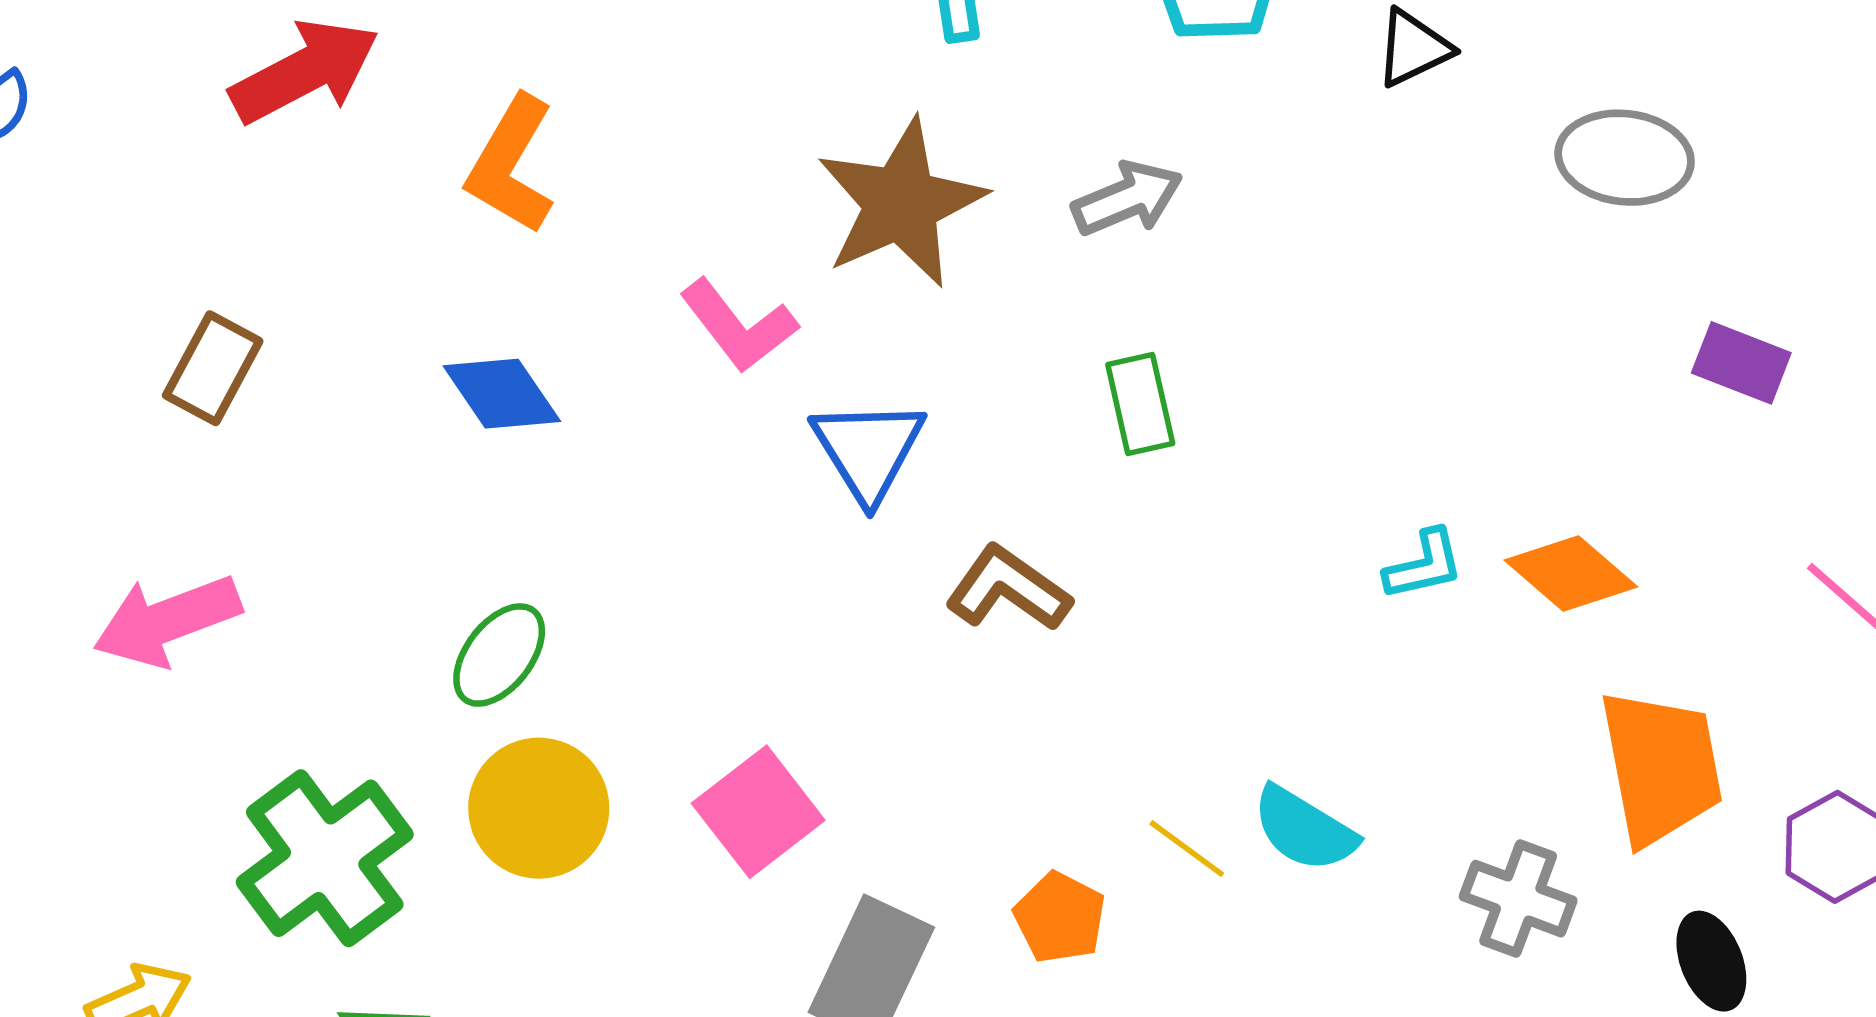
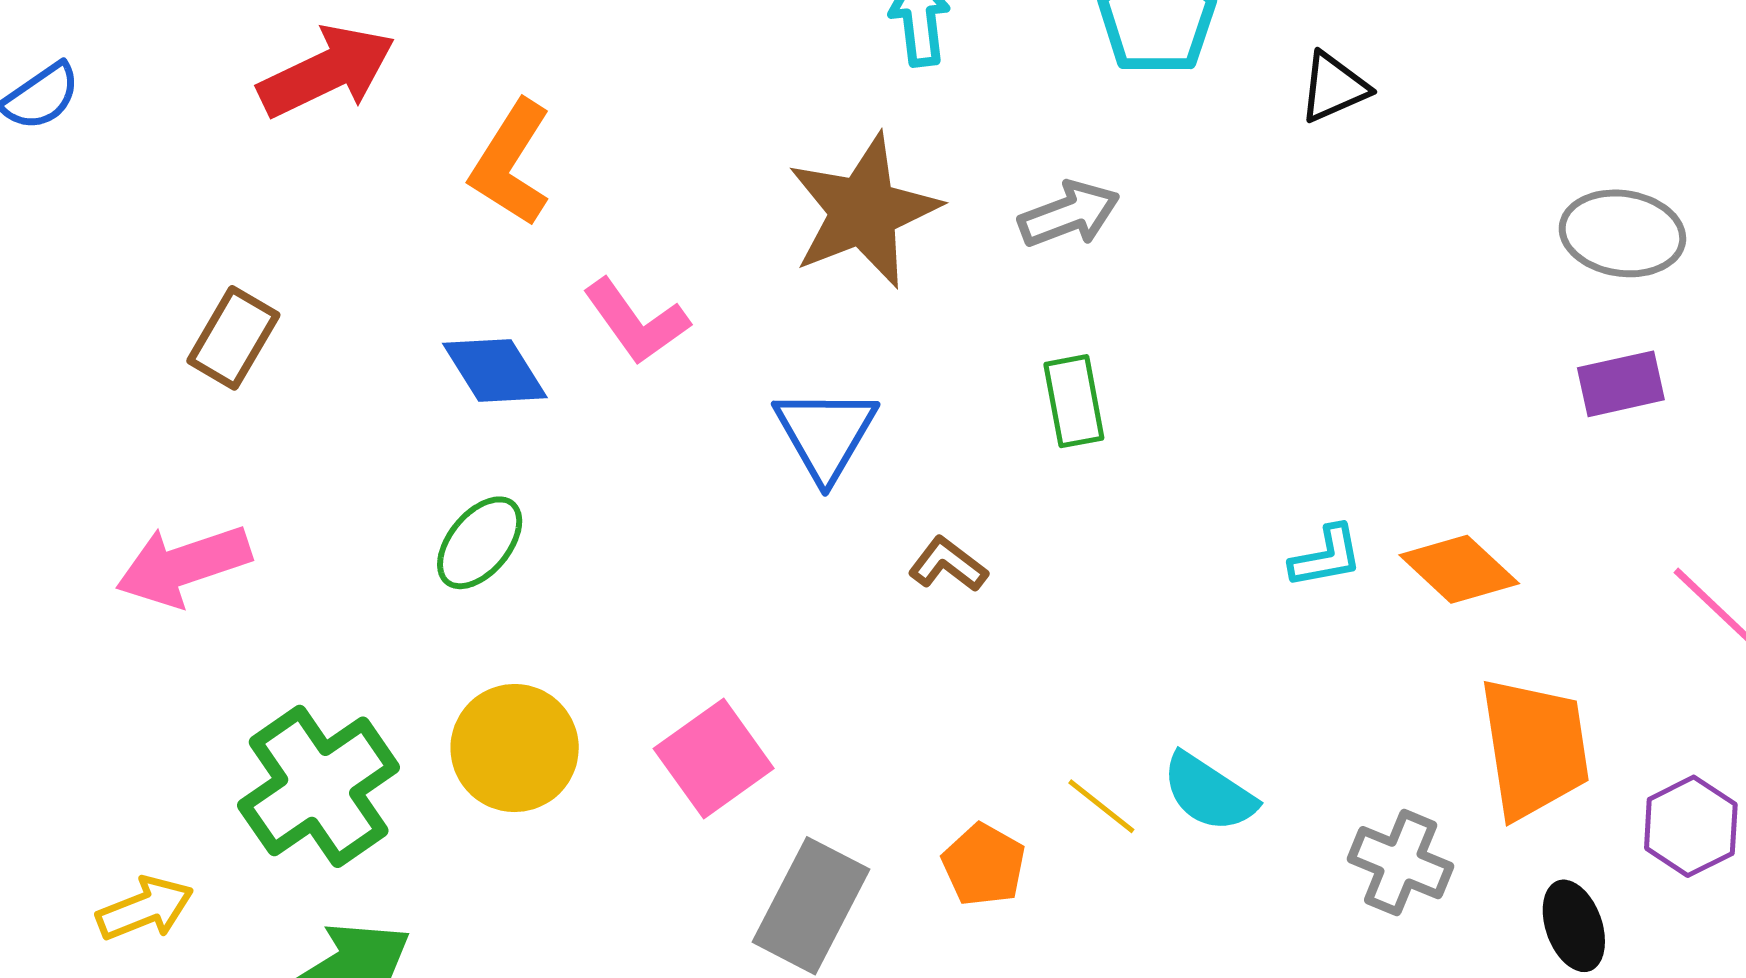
gray ellipse: (1625, 158) -> (1622, 233), moved
pink L-shape: (738, 326) -> (636, 322), moved
purple rectangle: (1741, 363) -> (1621, 384), turned -36
brown L-shape: (1008, 589) -> (948, 564), size x0.7
green ellipse: (499, 655) -> (480, 543), moved

